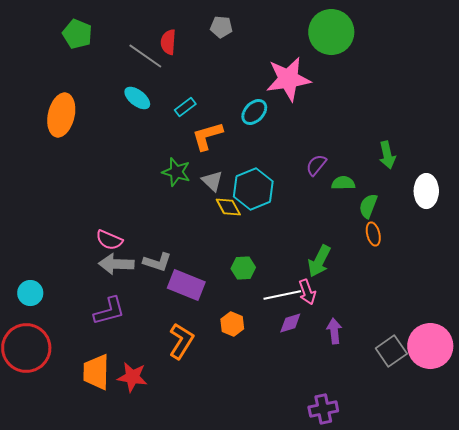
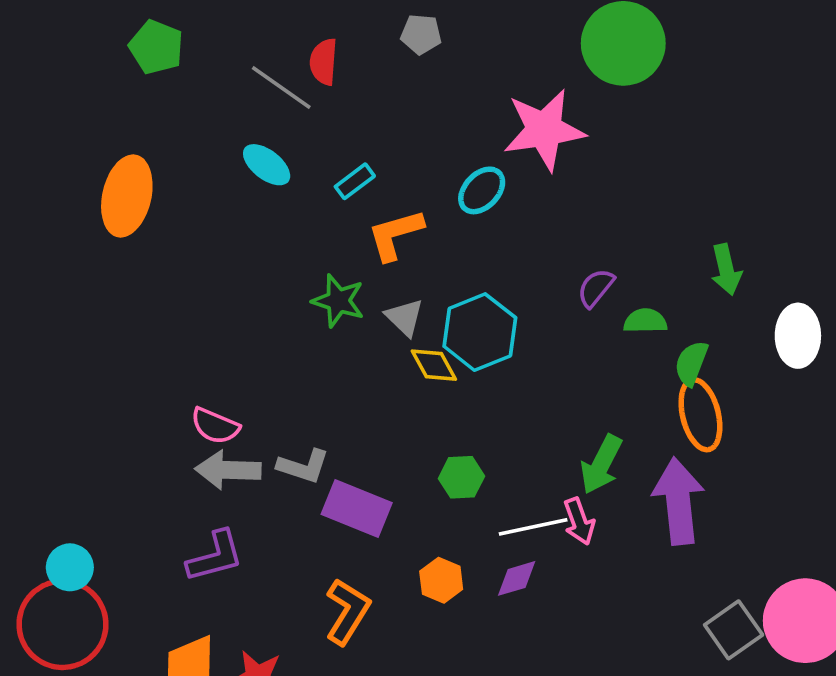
orange ellipse: (373, 234) -> (700, 415), size x1.6
cyan circle: (30, 293) -> (70, 567), moved
purple diamond: (290, 323) -> (517, 578), moved
purple arrow: (334, 331) -> (678, 501), moved, size x1.8

